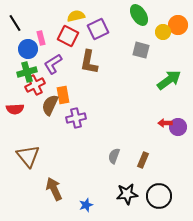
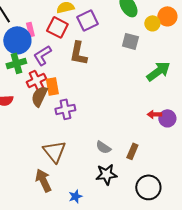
blue circle: (28, 49) -> (17, 40), size x1.4
red cross: (35, 85) -> (36, 80), moved
brown triangle: (28, 156) -> (54, 151), moved
gray semicircle: (114, 156) -> (103, 147), turned -77
black star: (127, 194) -> (106, 174), moved

